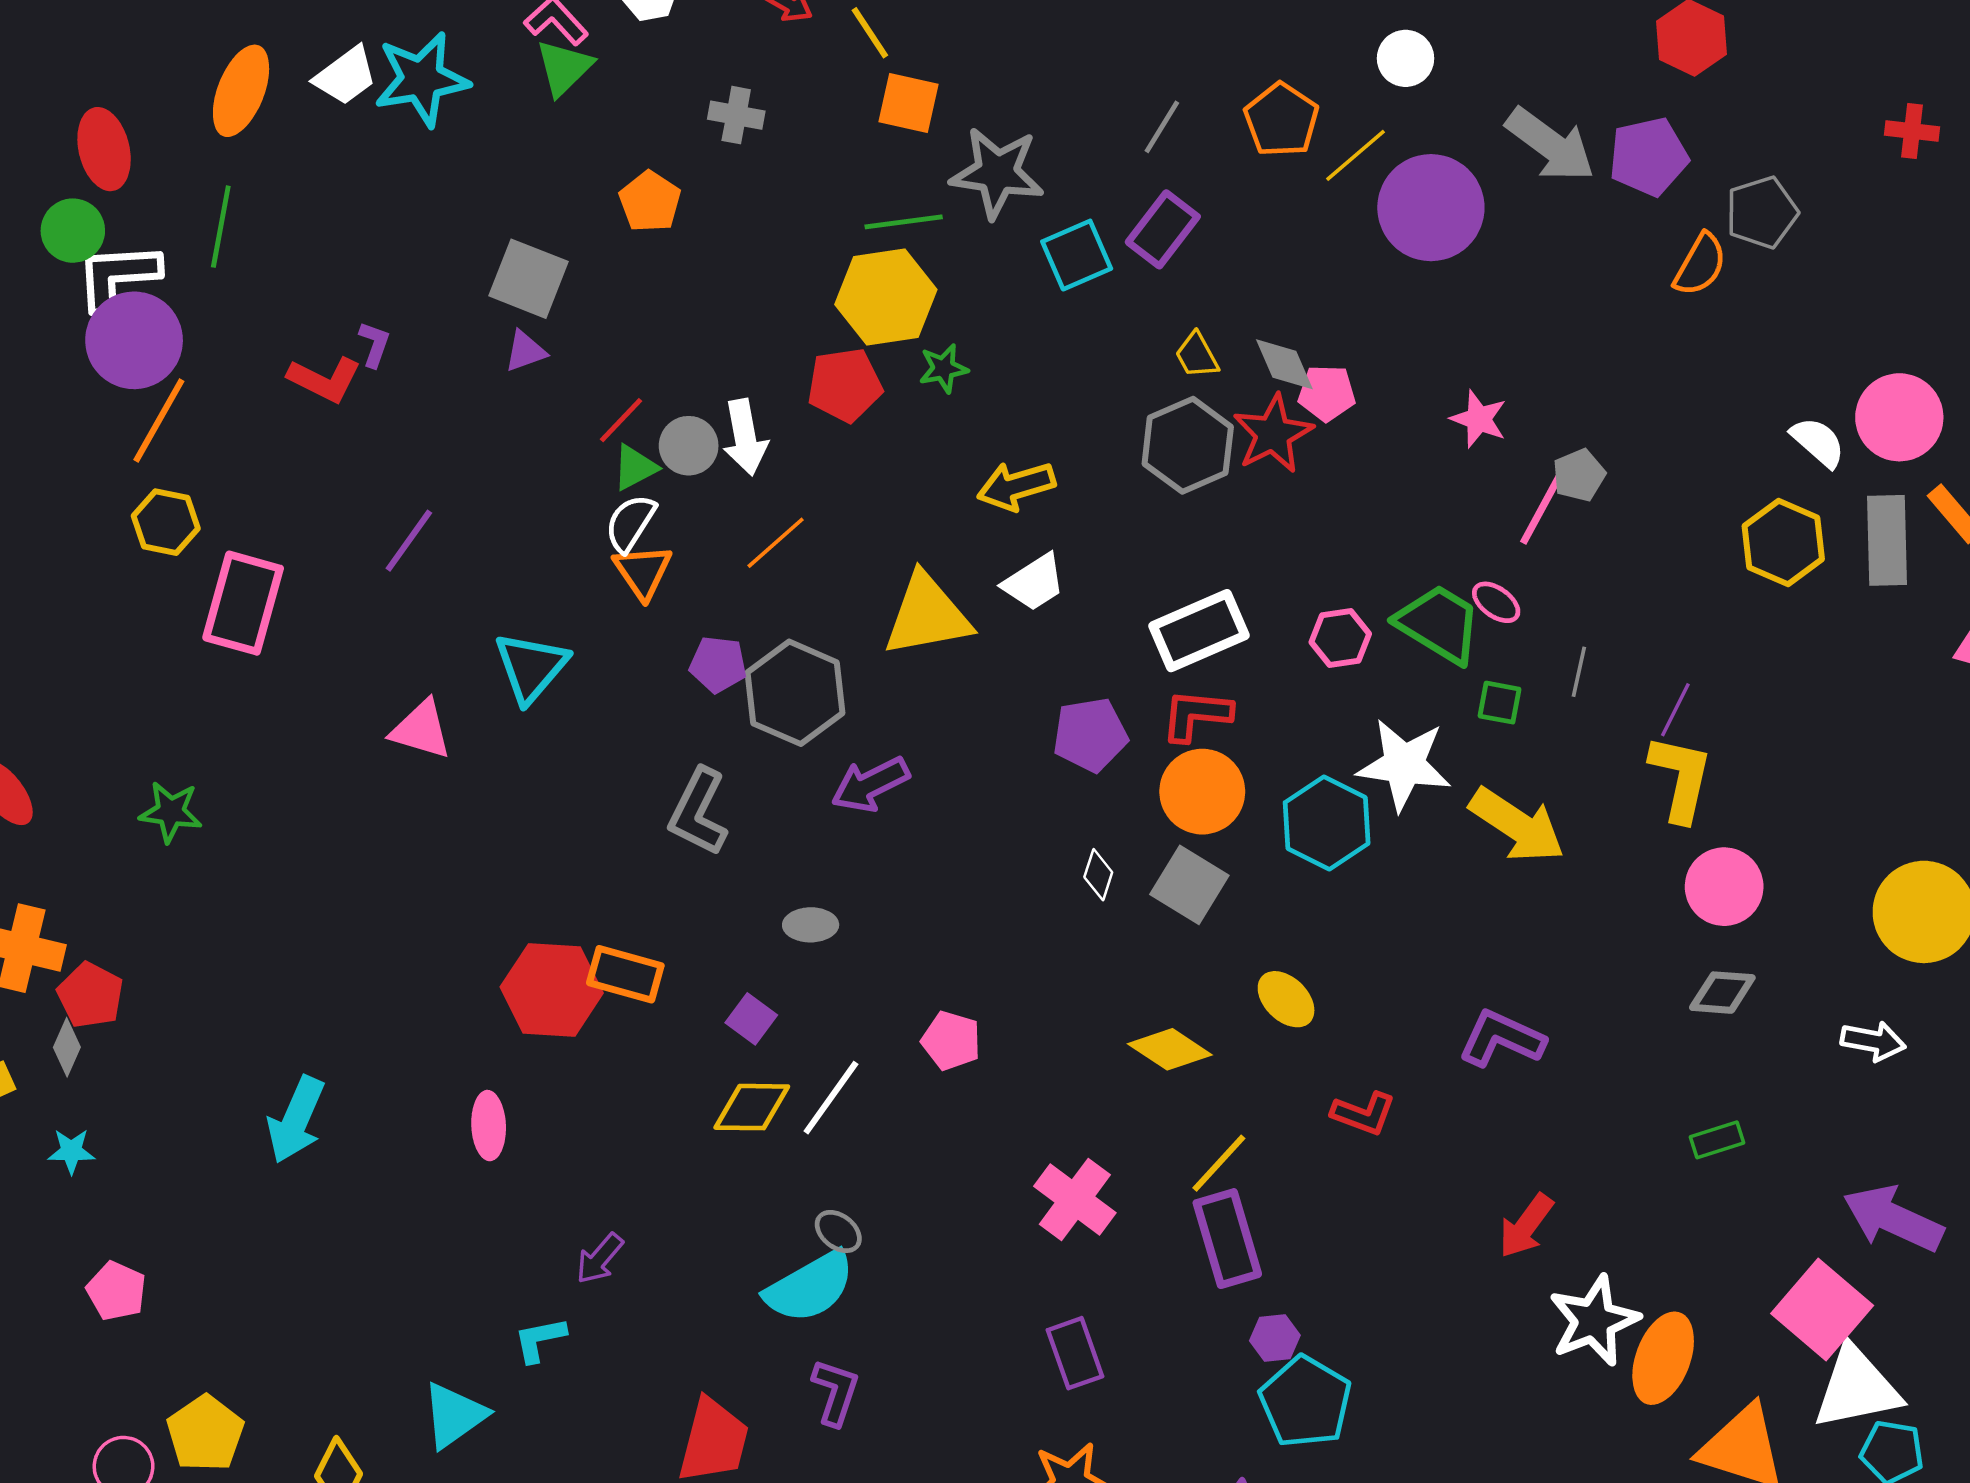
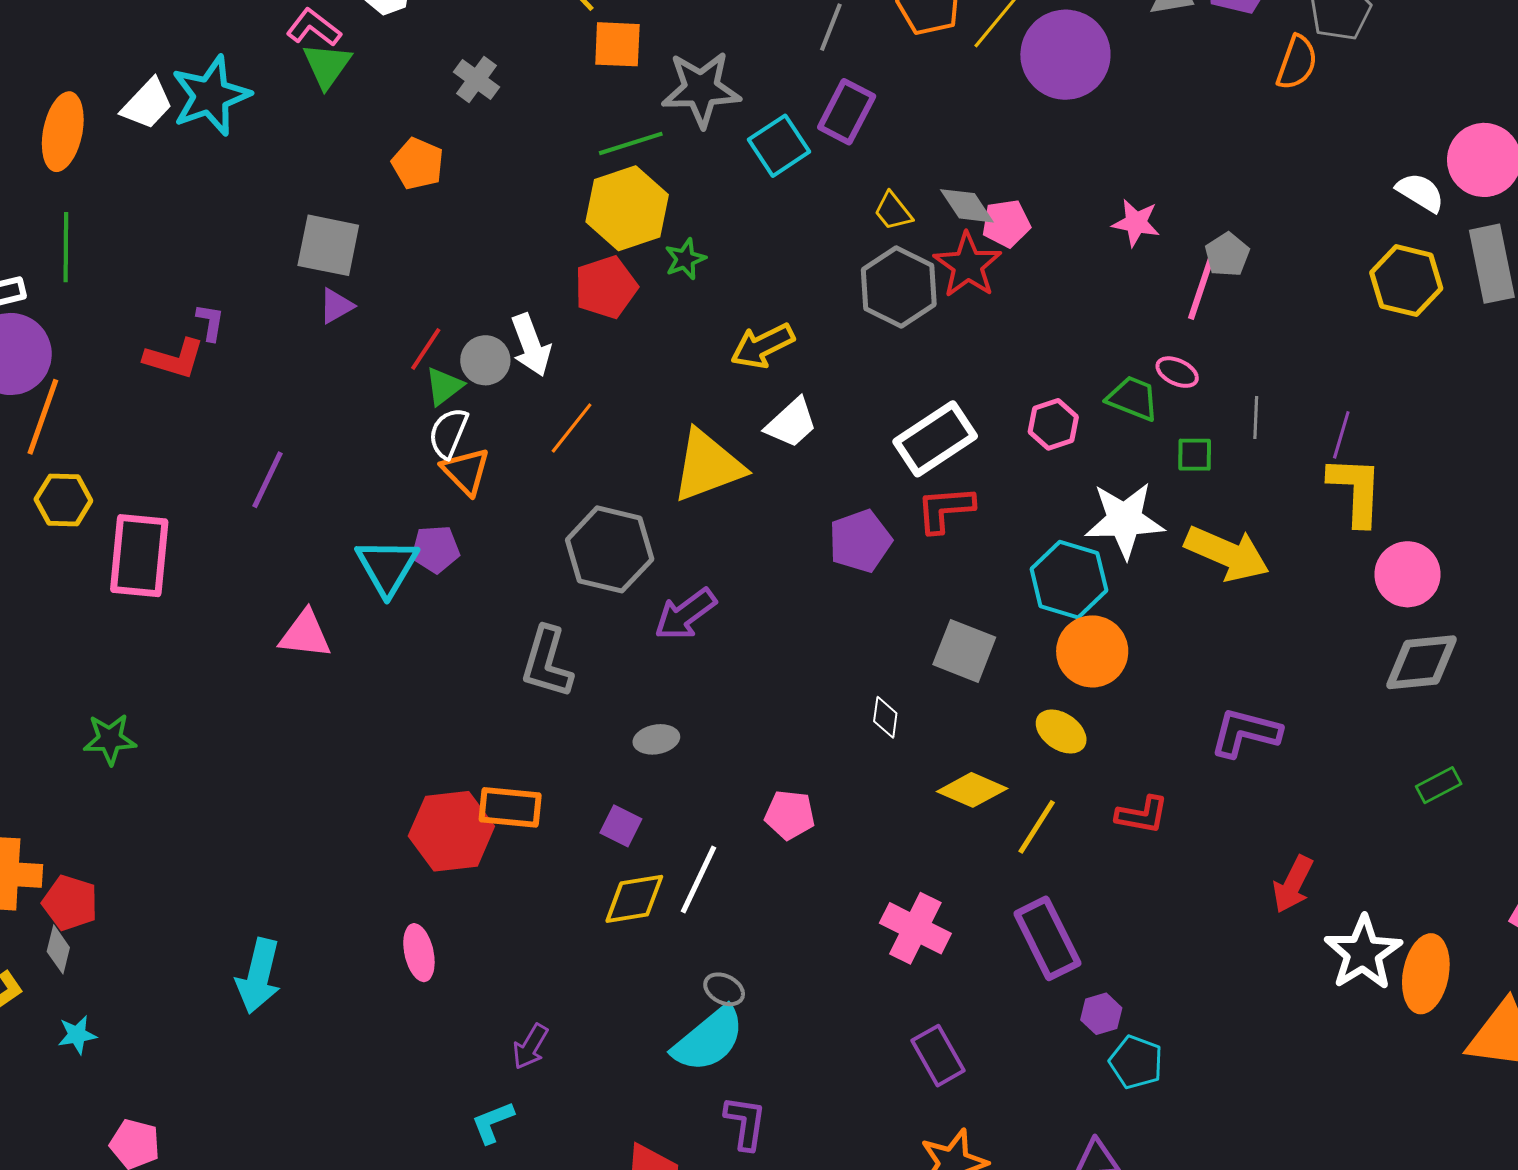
gray cross: (736, 115) -> (477, 79), turned 36
green trapezoid: (1439, 624) -> (1133, 398), size x0.7
purple pentagon: (718, 664) -> (435, 549), moved
orange circle: (1202, 792) -> (1092, 651), moved
white diamond: (1098, 875) -> (885, 717), moved
gray diamond: (1722, 993) -> (1422, 662), size x1.4
yellow line: (1219, 1163) -> (1037, 827), moved
cyan pentagon: (1305, 1402) -> (1136, 1062), size x0.7

